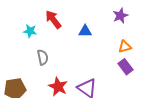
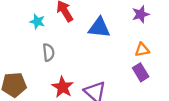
blue triangle: (85, 31) -> (99, 28), size x1.5

